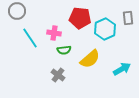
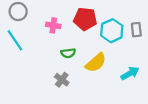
gray rectangle: (128, 18) -> (136, 30), moved
pink cross: (54, 33) -> (53, 25), moved
cyan line: (30, 38) -> (15, 40), moved

